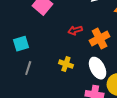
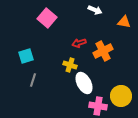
yellow cross: (66, 64) -> (70, 65), moved
white ellipse: (98, 68) -> (84, 83), moved

